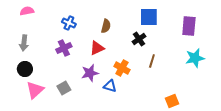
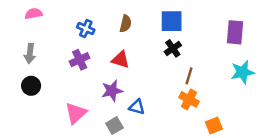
blue square: (149, 17) -> (172, 21), moved
brown semicircle: (106, 26) -> (126, 24), moved
red triangle: (97, 48) -> (121, 60), turned 42
orange cross: (122, 68) -> (189, 99), moved
gray square: (64, 88) -> (114, 126), moved
pink triangle: (35, 90) -> (76, 113), moved

